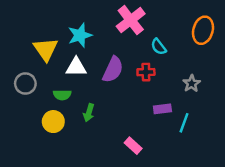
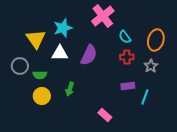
orange ellipse: (203, 30) -> (156, 40), moved
red cross: (146, 72) -> (127, 57), moved
green semicircle: (62, 95) -> (40, 75), moved

